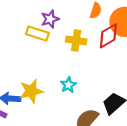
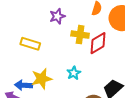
yellow rectangle: (37, 34) -> (30, 44), moved
red diamond: (108, 36) -> (98, 43), moved

